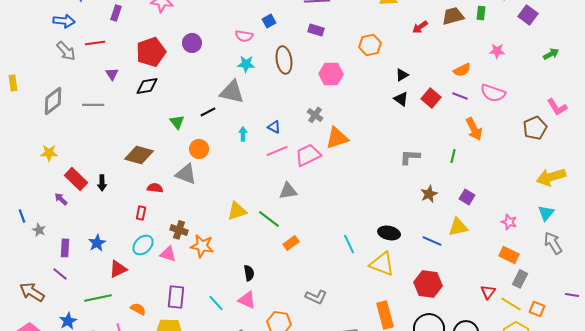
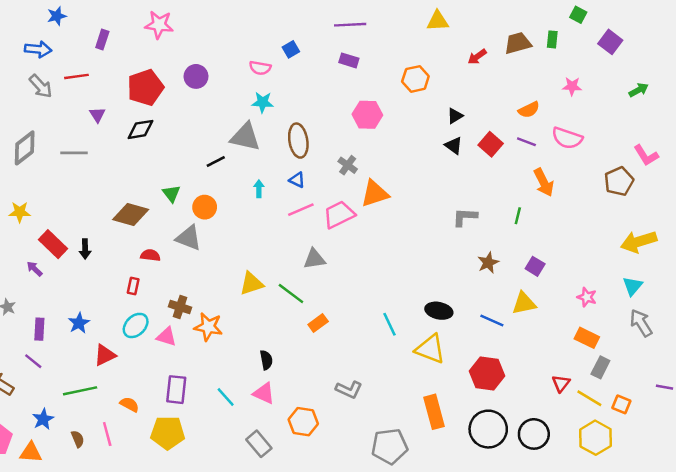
brown ellipse: (284, 60) -> (298, 141), moved
green triangle: (177, 122) -> (171, 194), moved

